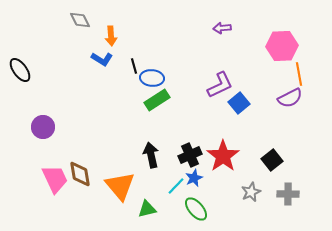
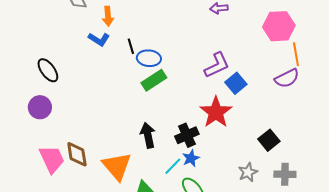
black ellipse: (20, 70) -> (48, 70), moved
red star: (223, 156) -> (216, 112), moved

